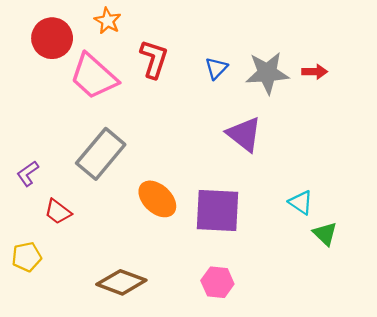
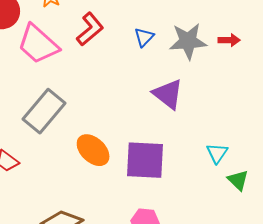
red L-shape: (154, 59) -> (90, 29), turned 32
cyan triangle: (301, 202) -> (217, 153), turned 30

